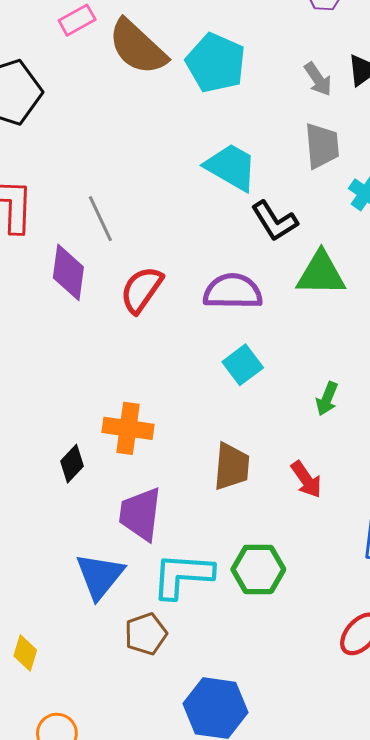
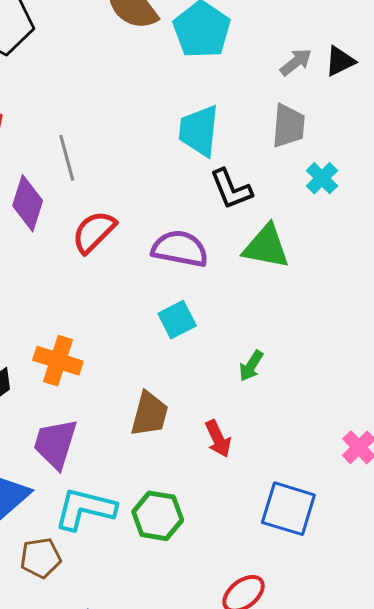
gray arrow: (318, 79) -> (296, 62), turned -104
cyan trapezoid: (231, 167) -> (199, 131), turned -124

